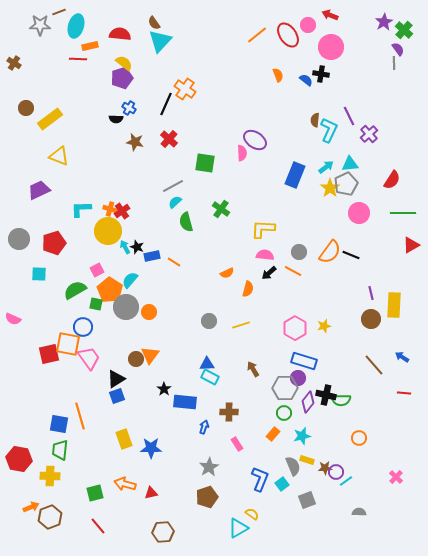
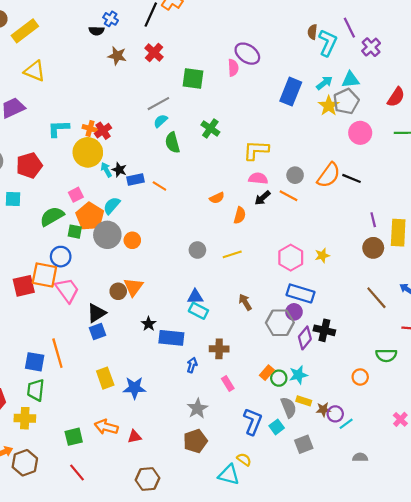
green semicircle: (341, 400) -> (386, 355), moved
green circle: (284, 413) -> (279, 378), moved
cyan triangle: (238, 528) -> (229, 475), turned 45

